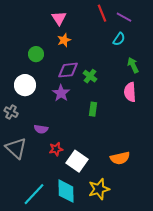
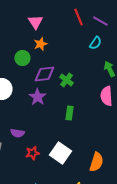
green circle: (36, 54) -> (22, 58), moved
orange semicircle: (120, 158) -> (96, 162), turned -60
white square: (77, 161) -> (60, 153), moved

